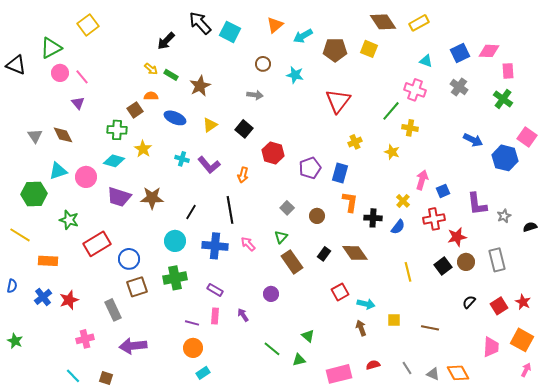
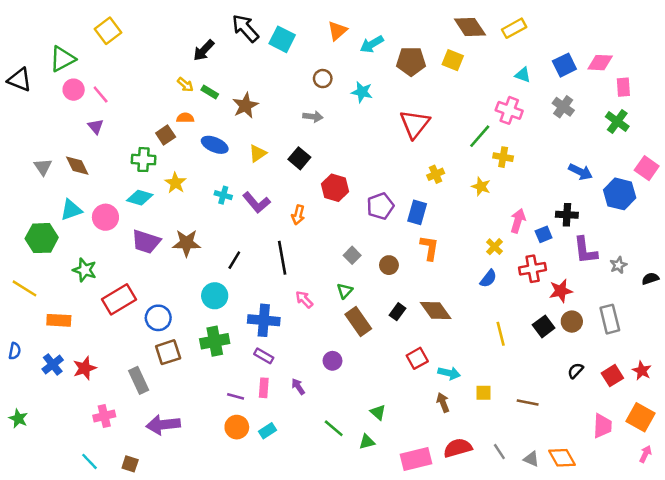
black cross: (373, 218) -> (567, 215), moved
blue cross: (215, 246) -> (264, 320), moved
red semicircle: (373, 365) -> (458, 448), size x1.6
cyan rectangle: (203, 373) -> (267, 431), moved

